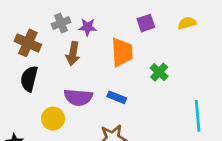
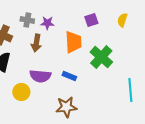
gray cross: (61, 23) -> (27, 20), turned 32
yellow semicircle: (187, 23) -> (122, 20), turned -56
green cross: (159, 72) -> (101, 57), size x1.6

